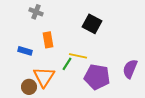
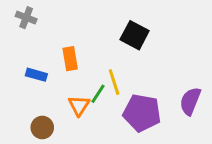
gray cross: (36, 12) -> (26, 18), moved
yellow line: (78, 56) -> (114, 82), turned 60
orange triangle: (44, 77) -> (79, 106), moved, size x0.7

